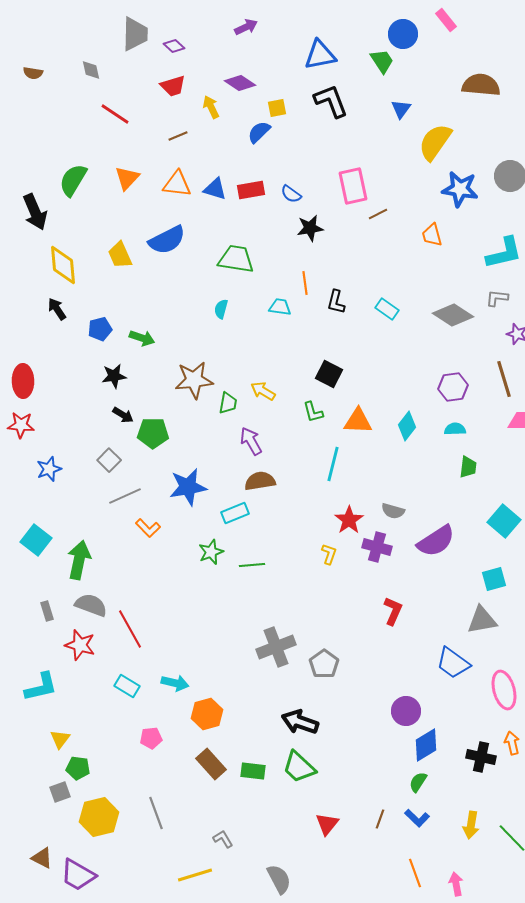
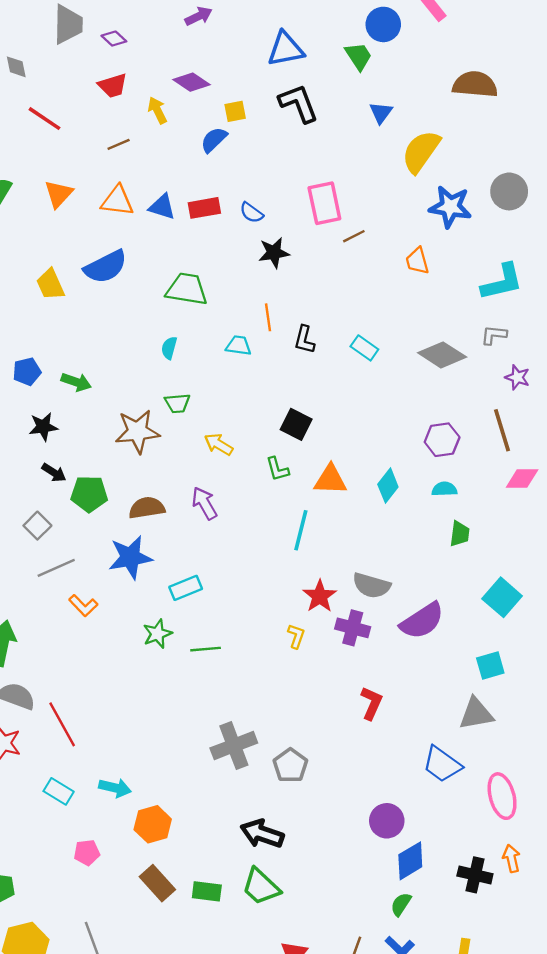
green trapezoid: (228, 403) -> (177, 403), moved, turned 75
brown semicircle: (260, 481) -> (147, 508), moved
gray semicircle: (393, 511) -> (371, 586), size x1.4

